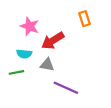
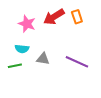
red arrow: (53, 41) -> (54, 17), moved
purple line: (66, 88) -> (77, 62), moved

